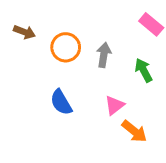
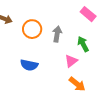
blue semicircle: (61, 102) -> (29, 65), turned -48
pink triangle: (115, 105) -> (71, 61), moved

